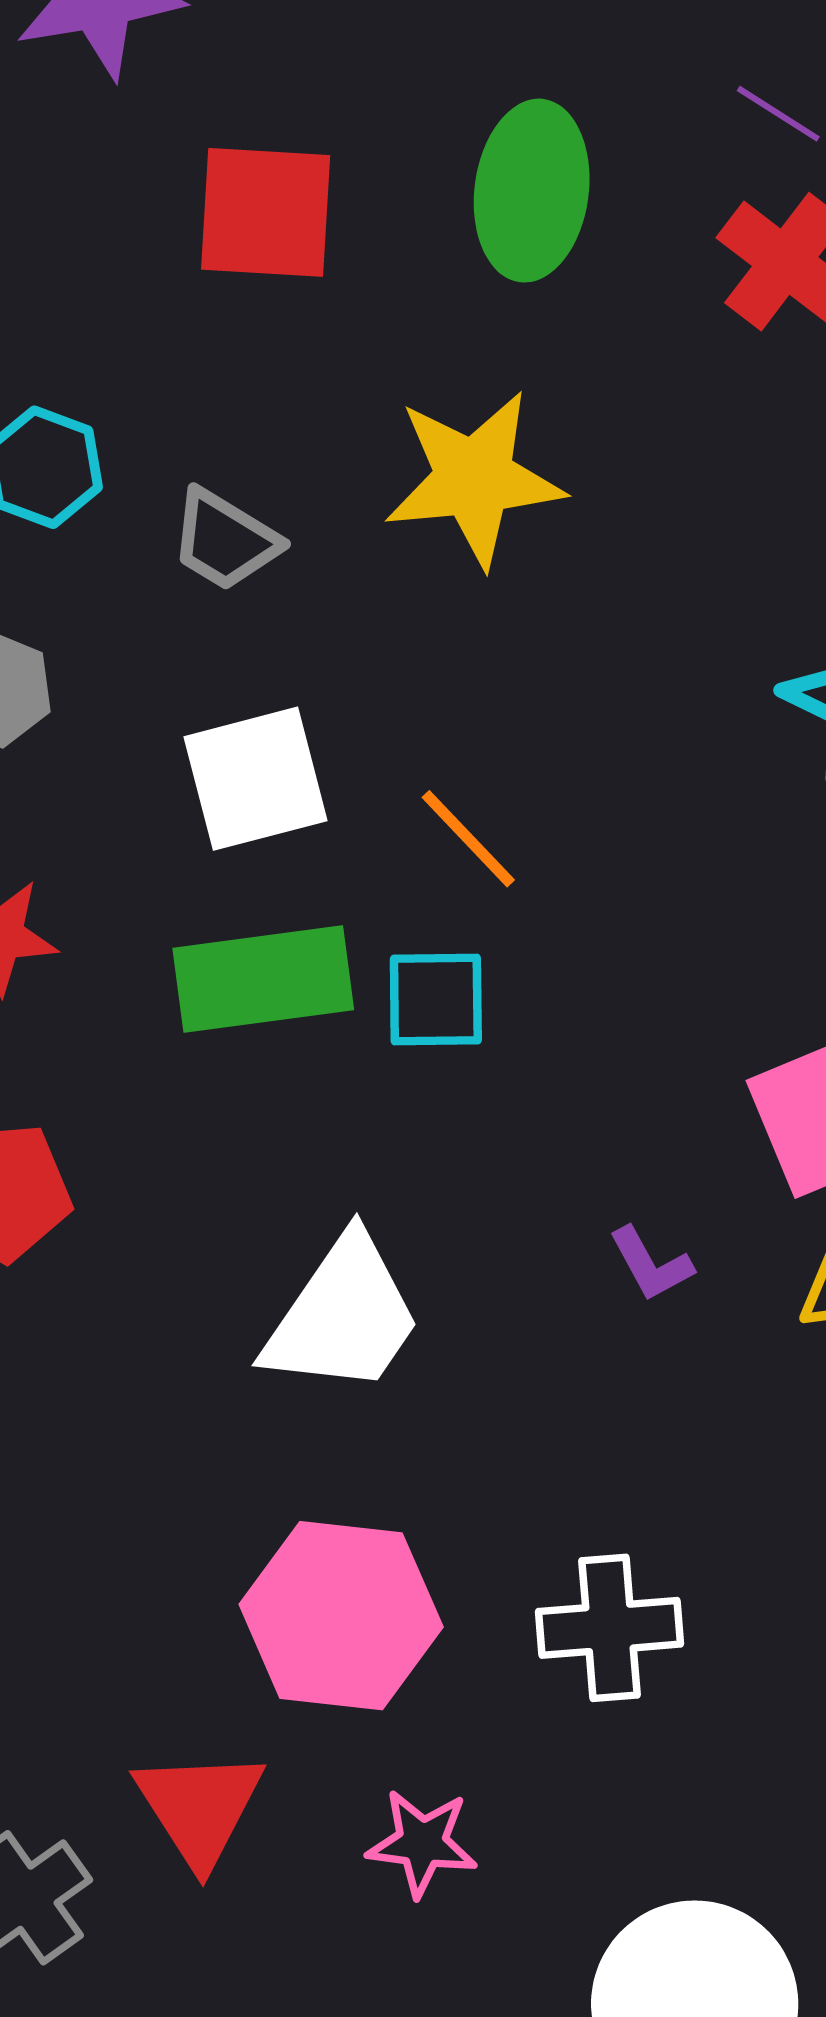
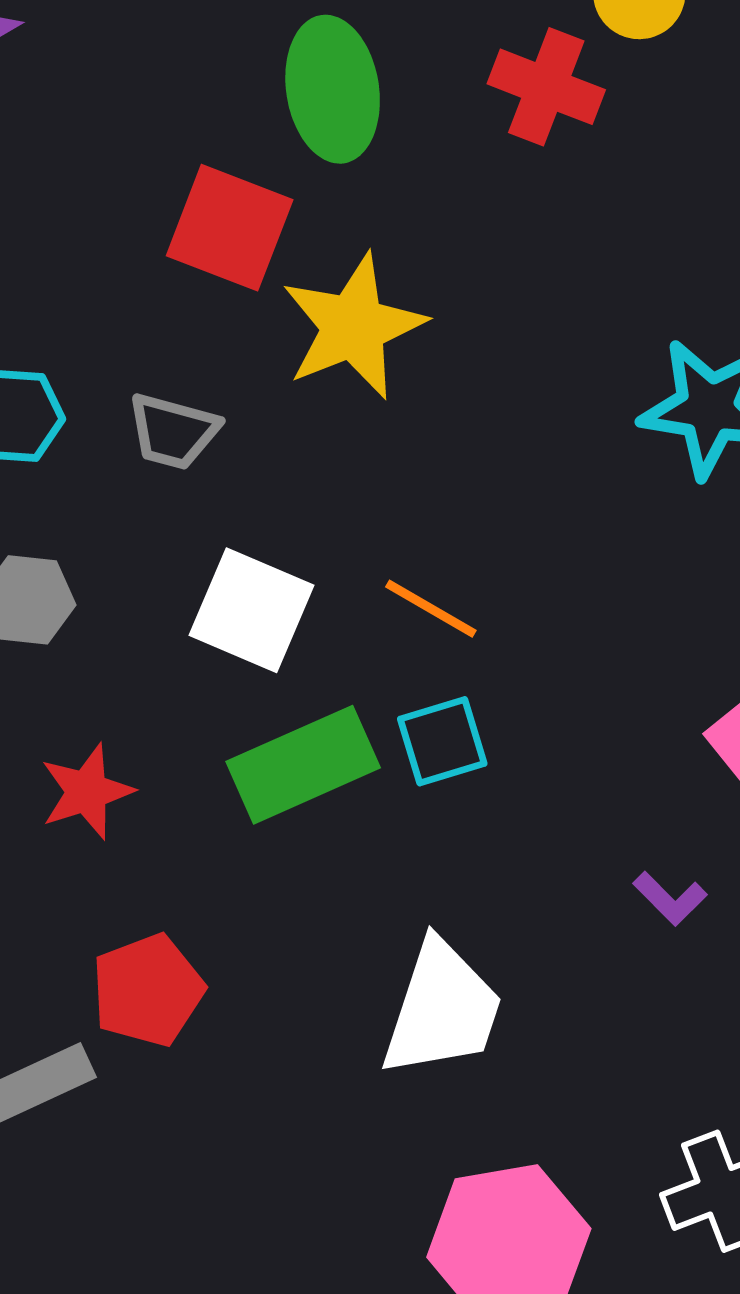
red square: (266, 212) -> (230, 228), moved, turned 34
white square: (255, 779) -> (251, 610), turned -36

